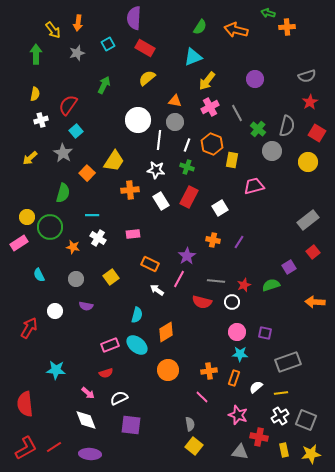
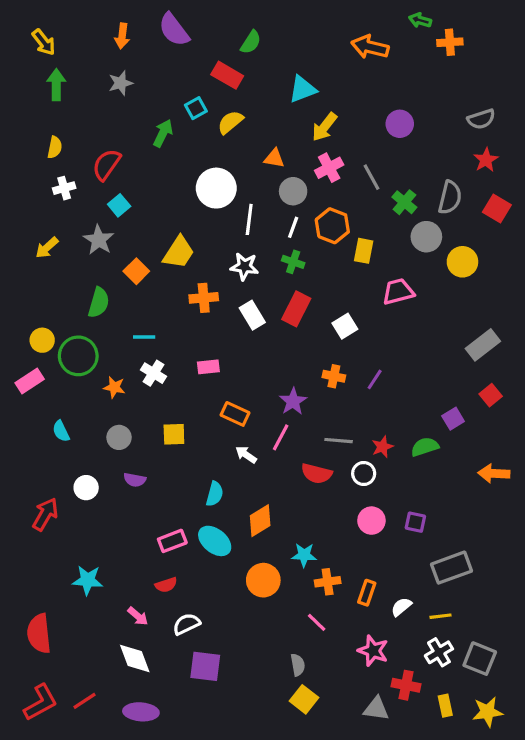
purple semicircle: (134, 18) -> (174, 30), moved, turned -40
green semicircle: (200, 27) -> (251, 42), moved
yellow arrow: (53, 30) -> (44, 42), moved
cyan square: (108, 44) -> (196, 108), moved
gray circle: (175, 122) -> (293, 191), moved
yellow circle: (308, 162) -> (462, 262), moved
yellow square: (111, 277) -> (174, 434), turned 35
cyan star: (240, 354) -> (304, 555), moved

